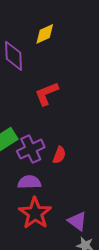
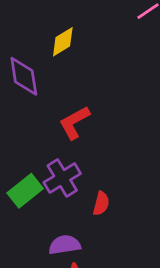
purple cross: (31, 149) -> (62, 178), moved

